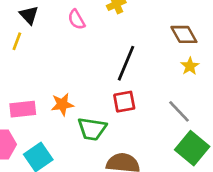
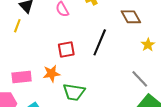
brown diamond: (184, 34) -> (131, 17), moved
red square: (124, 102) -> (66, 49), moved

